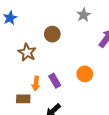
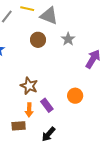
brown circle: (52, 34) -> (38, 40), moved
brown star: (27, 52) -> (29, 86), moved

